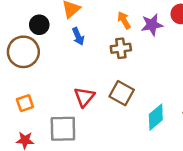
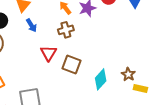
red triangle: (84, 97) -> (49, 53), moved

